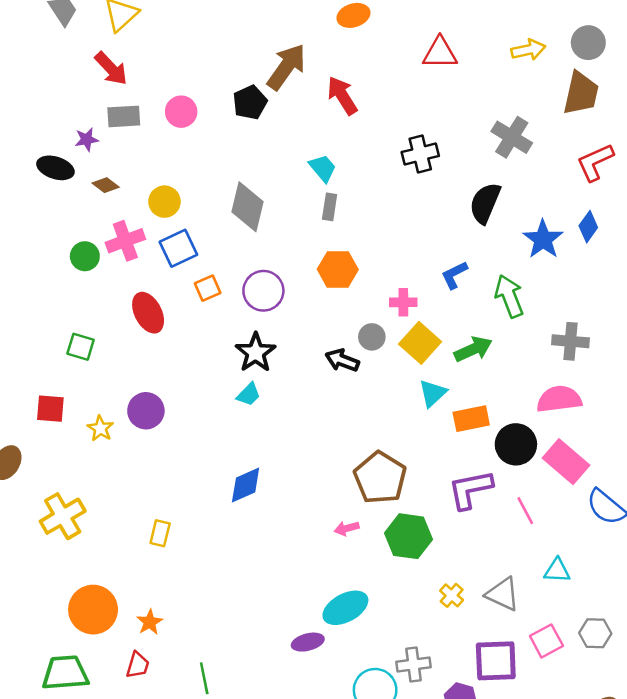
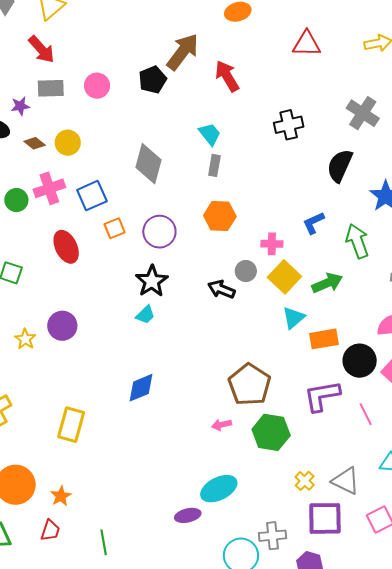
yellow circle: (164, 202) -> (68, 143), moved
yellow rectangle: (160, 533) -> (71, 425), size x1.6
purple square: (496, 661) -> (325, 518), moved

